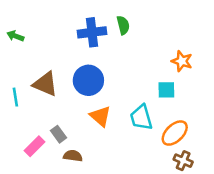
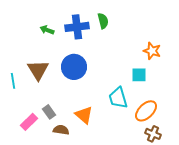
green arrow: (15, 36) -> (47, 30), moved
brown triangle: (45, 84) -> (38, 70), turned 35
orange triangle: (100, 116) -> (84, 115), moved

